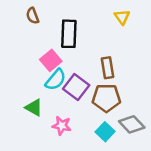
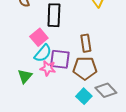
purple square: (76, 87) -> (60, 59), turned -30
green triangle: (34, 108) -> (25, 76), turned 42
pink star: (62, 126) -> (48, 68), moved

